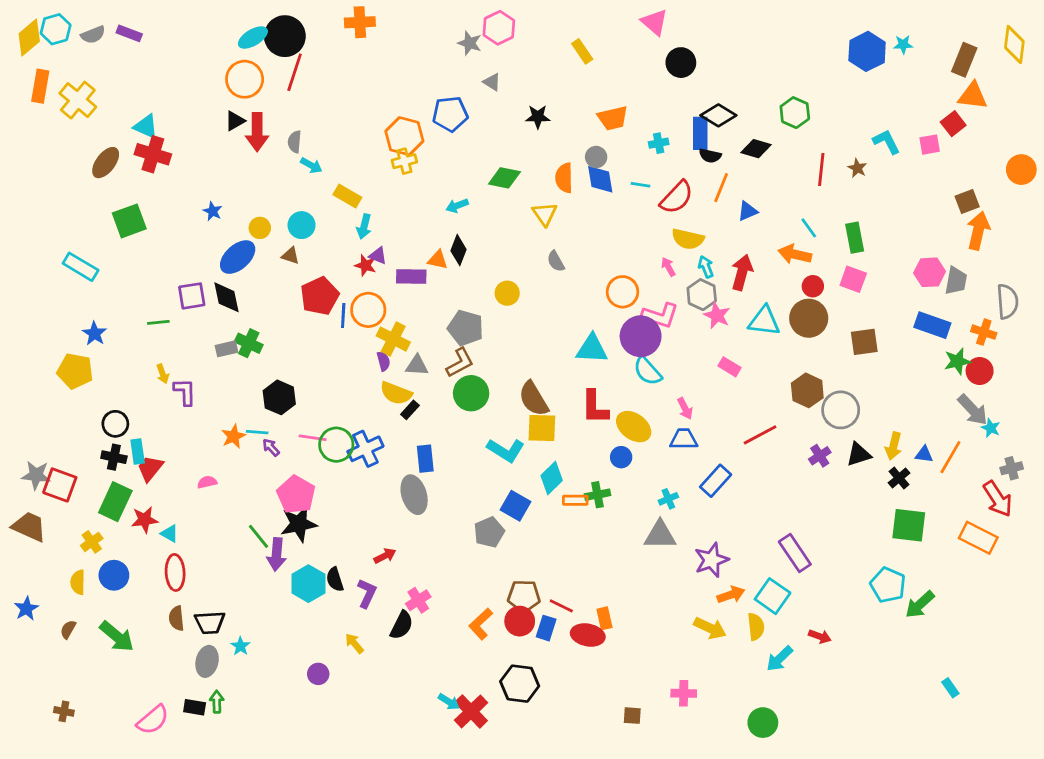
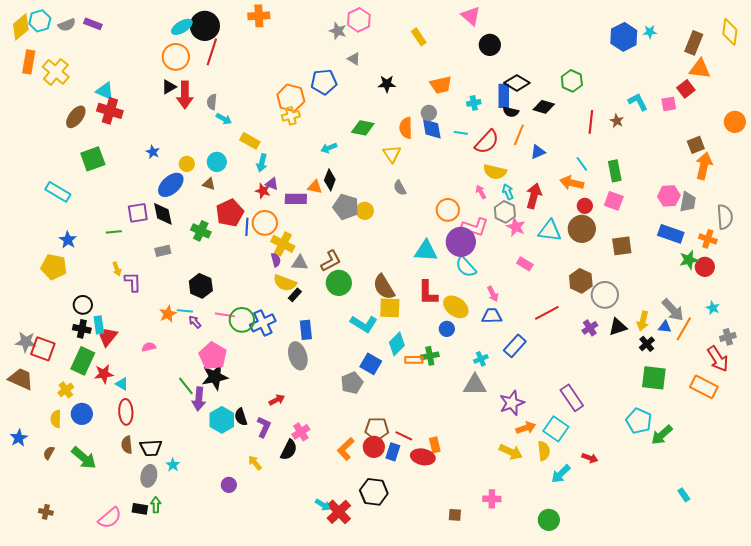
gray pentagon: (465, 328) -> (346, 207), moved
green cross: (249, 343) -> (201, 231), moved
gray arrow: (973, 410) -> (673, 310), moved

